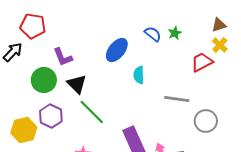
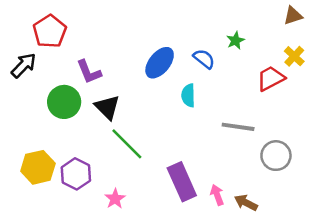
brown triangle: (219, 25) -> (293, 16), moved
red pentagon: (33, 26) -> (50, 31), turned 30
blue semicircle: (153, 34) -> (204, 59), moved
purple hexagon: (51, 116) -> (76, 174), moved

